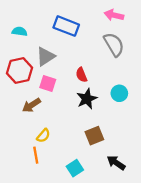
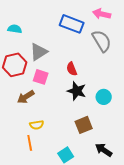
blue rectangle: (66, 26) -> (72, 24), moved
cyan circle: (119, 93) -> (104, 97), moved
black star: (87, 99) -> (77, 91), turned -30
yellow semicircle: (43, 136) -> (37, 125), turned 40

